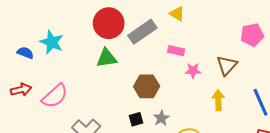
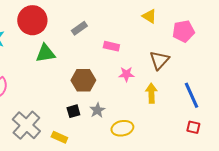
yellow triangle: (177, 14) -> (149, 16), moved
red circle: (109, 23) -> (32, 20), moved
gray rectangle: (142, 32) -> (79, 28), size x0.6
pink star: (193, 71) -> (126, 74), moved

